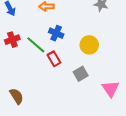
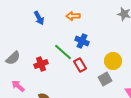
red cross: (12, 40) -> (41, 64), moved
yellow circle: (89, 45) -> (113, 61), moved

